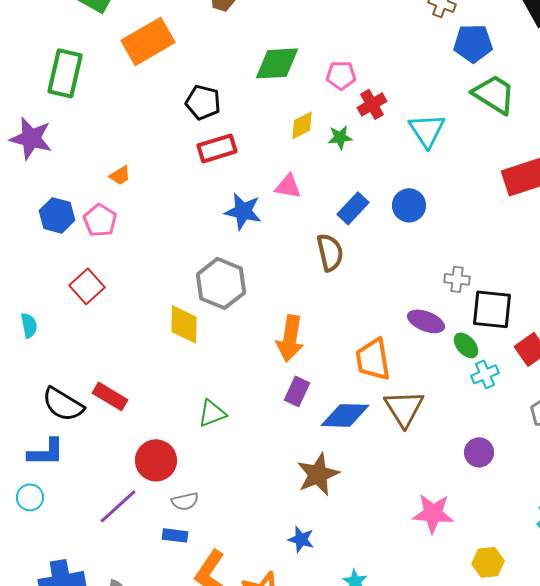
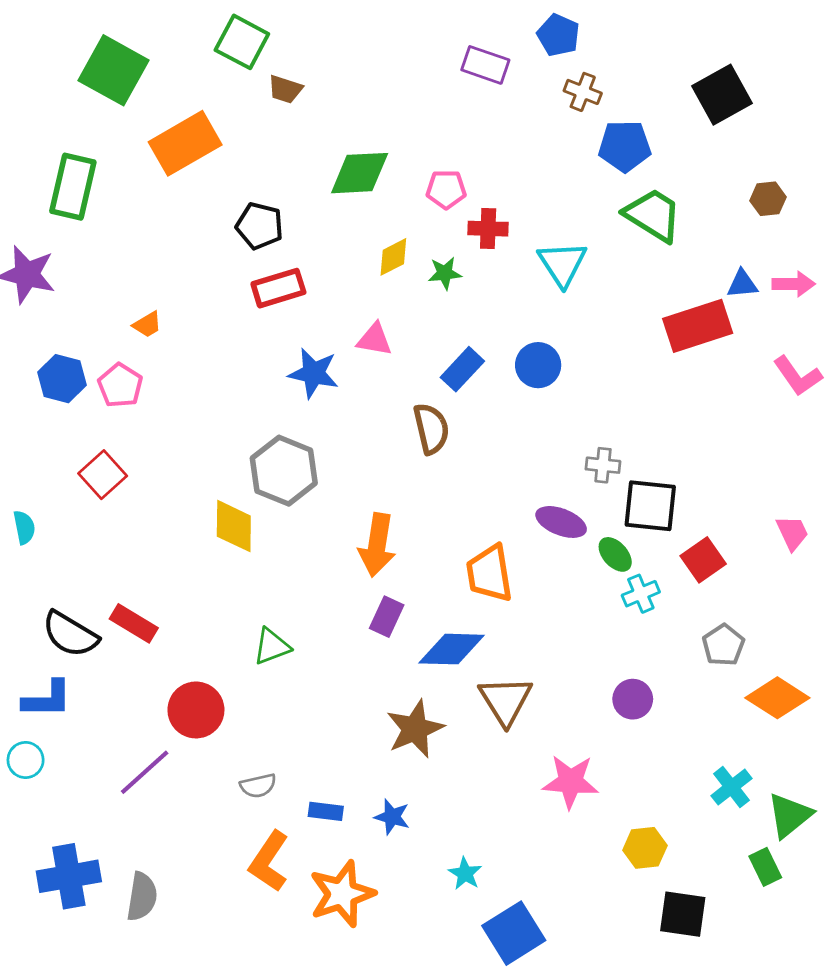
red cross: (372, 104) -> (488, 229), turned 32
brown triangle: (404, 408) -> (506, 700), moved
gray semicircle: (185, 501) -> (258, 786), moved
blue rectangle: (175, 535) -> (326, 811), moved

